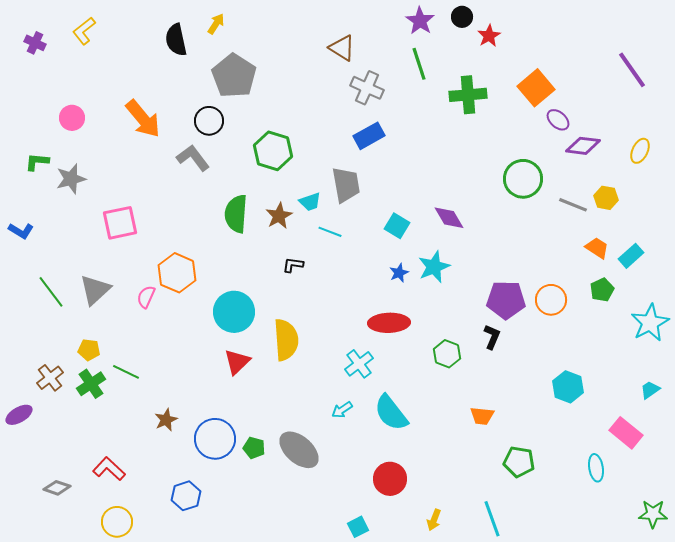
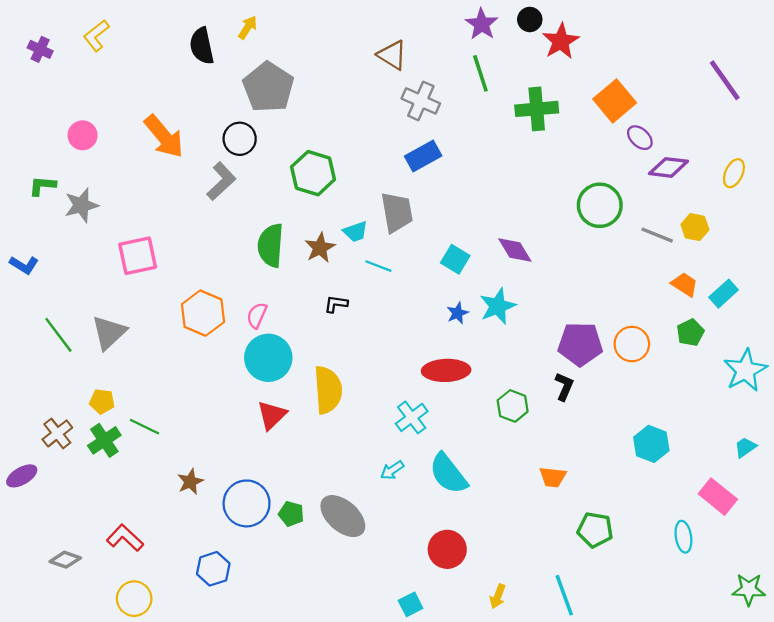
red star: (489, 36) -> (561, 41), size x1.4
gray L-shape: (193, 158) -> (221, 181), turned 84
pink semicircle: (146, 297) -> (257, 315), moved

